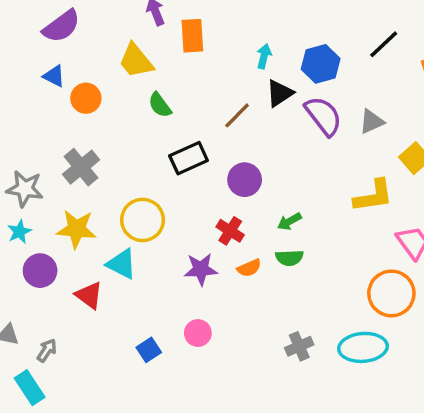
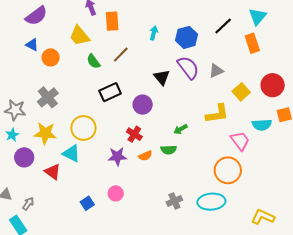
black triangle: (280, 93) -> (162, 77), moved, turned -36
brown line: (237, 115) -> (121, 55), moved
green arrow: (289, 221) -> (181, 129), moved

